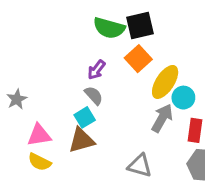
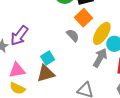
purple arrow: (96, 70) -> (19, 36), moved, size x1.5
gray semicircle: (94, 95) -> (73, 35), moved

